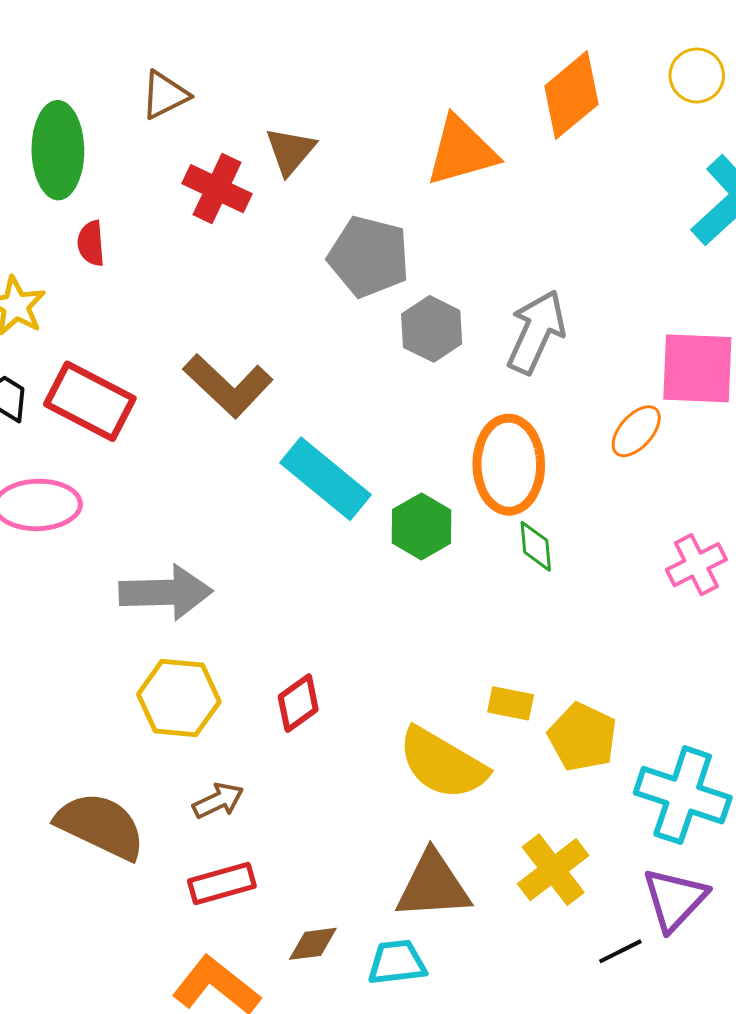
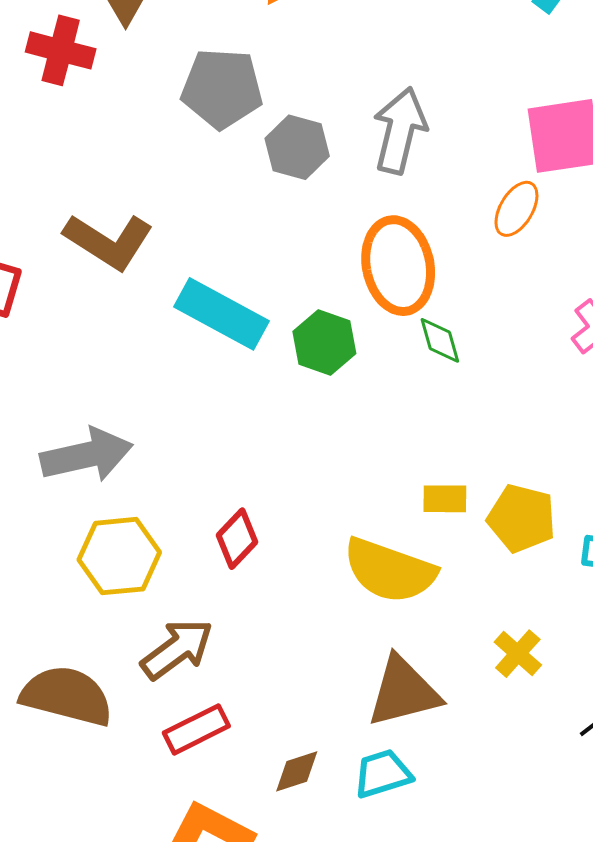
brown arrow: (218, 801) -> (177, 649), size x1.5
yellow cross: (553, 870) -> (518, 654), size x0.7

